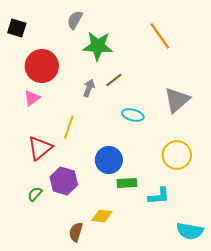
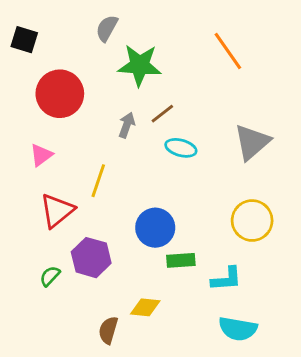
pink triangle: (32, 98) -> (41, 155), moved
cyan ellipse: (133, 115) -> (181, 148), moved
cyan semicircle: (190, 231) -> (238, 329), moved

